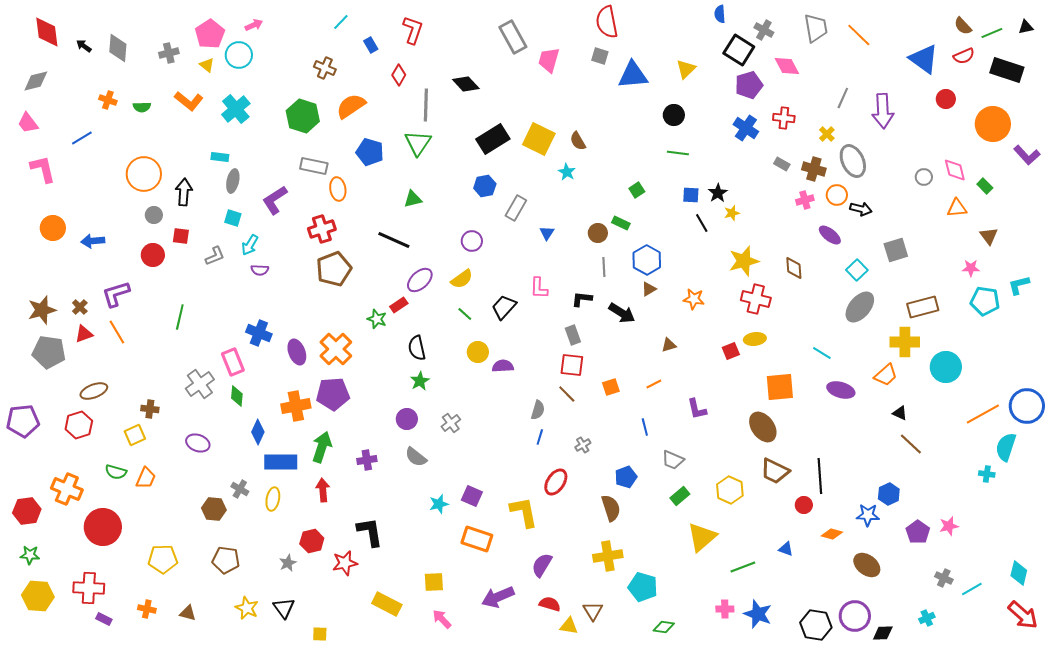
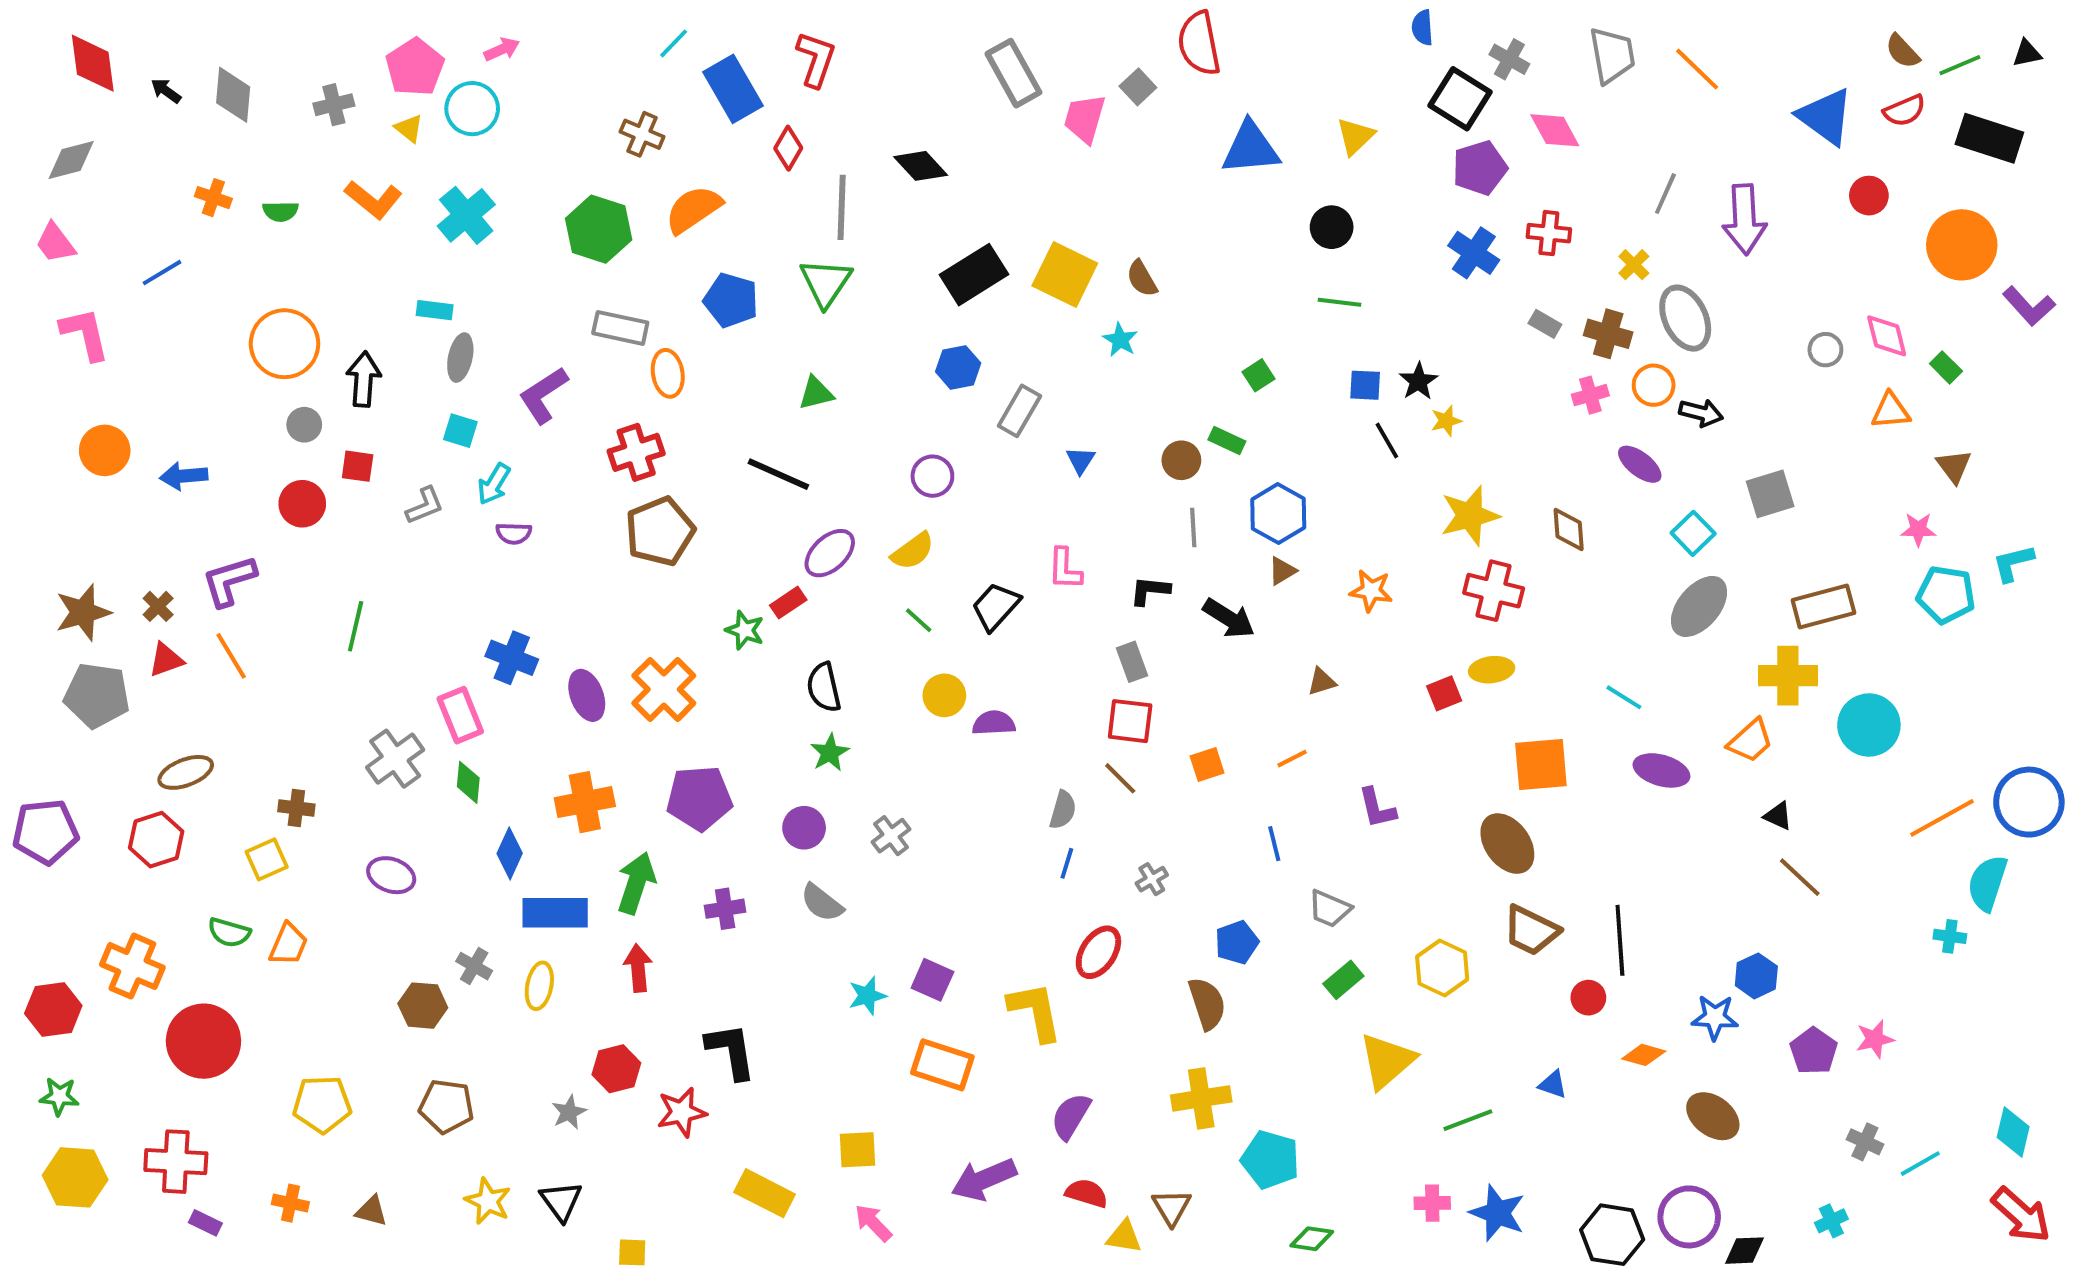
blue rectangle: (371, 45) -> (733, 89), size x2.0
gray square: (600, 56) -> (1138, 87), moved, turned 30
purple pentagon: (333, 394) -> (699, 798), moved

